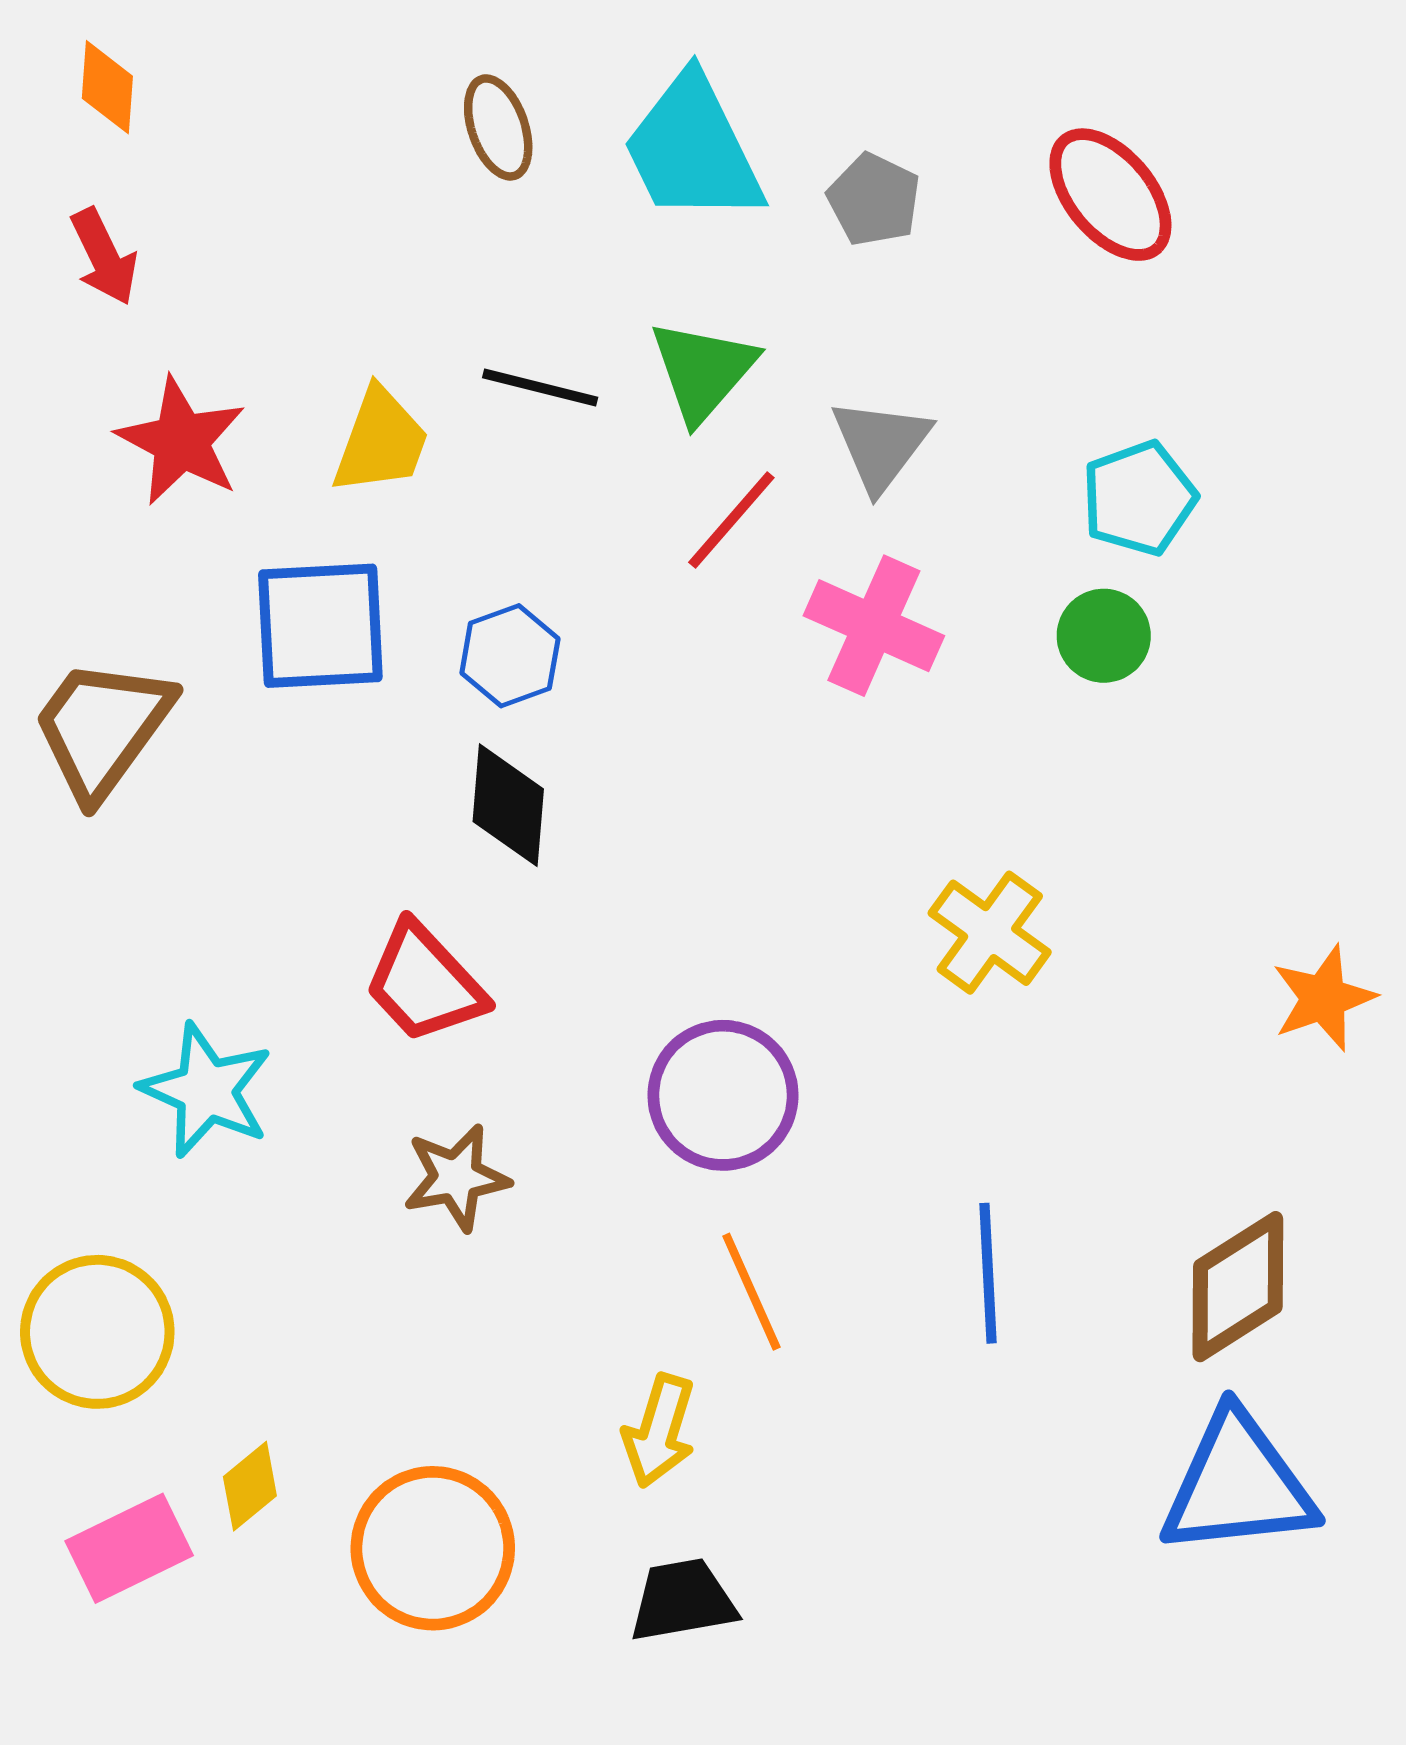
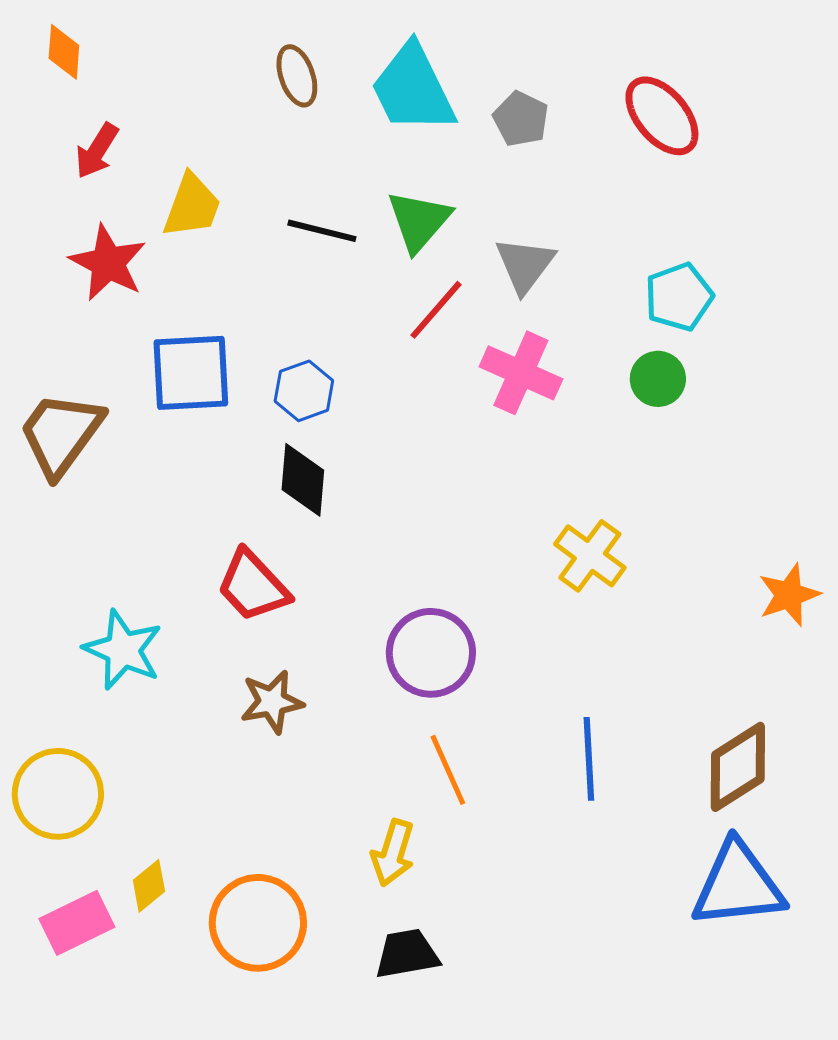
red arrow: (104, 257) -> (97, 151), moved, turned 58
yellow trapezoid: (381, 441) -> (192, 206), moved

